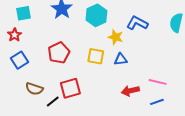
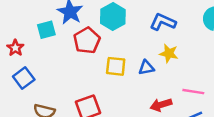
cyan square: (23, 13) -> (46, 30), moved
yellow star: (116, 37) -> (169, 53), moved
red pentagon: (59, 53) -> (87, 41), moved

